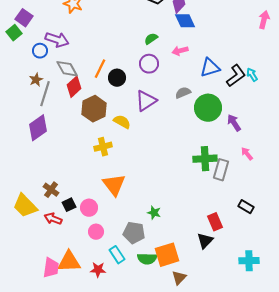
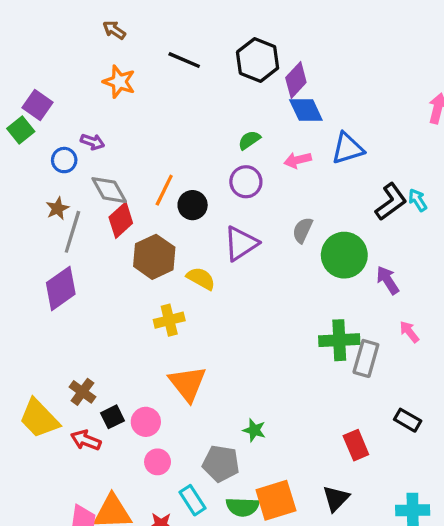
purple arrow: (57, 40) -> (92, 142), size x0.6
blue triangle: (210, 68) -> (348, 148), moved
gray semicircle: (183, 93) -> (303, 230), turned -42
black triangle: (205, 241) -> (336, 499), moved

